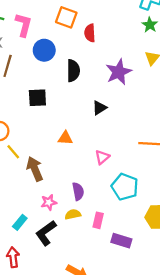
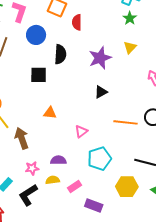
black square: (37, 98) -> (39, 75), moved
black triangle: (99, 108) -> (101, 92), moved
cyan pentagon: (125, 187) -> (99, 159), turned 30
purple semicircle: (78, 191) -> (58, 160), turned -84
pink rectangle: (98, 220) -> (74, 187), turned 40

